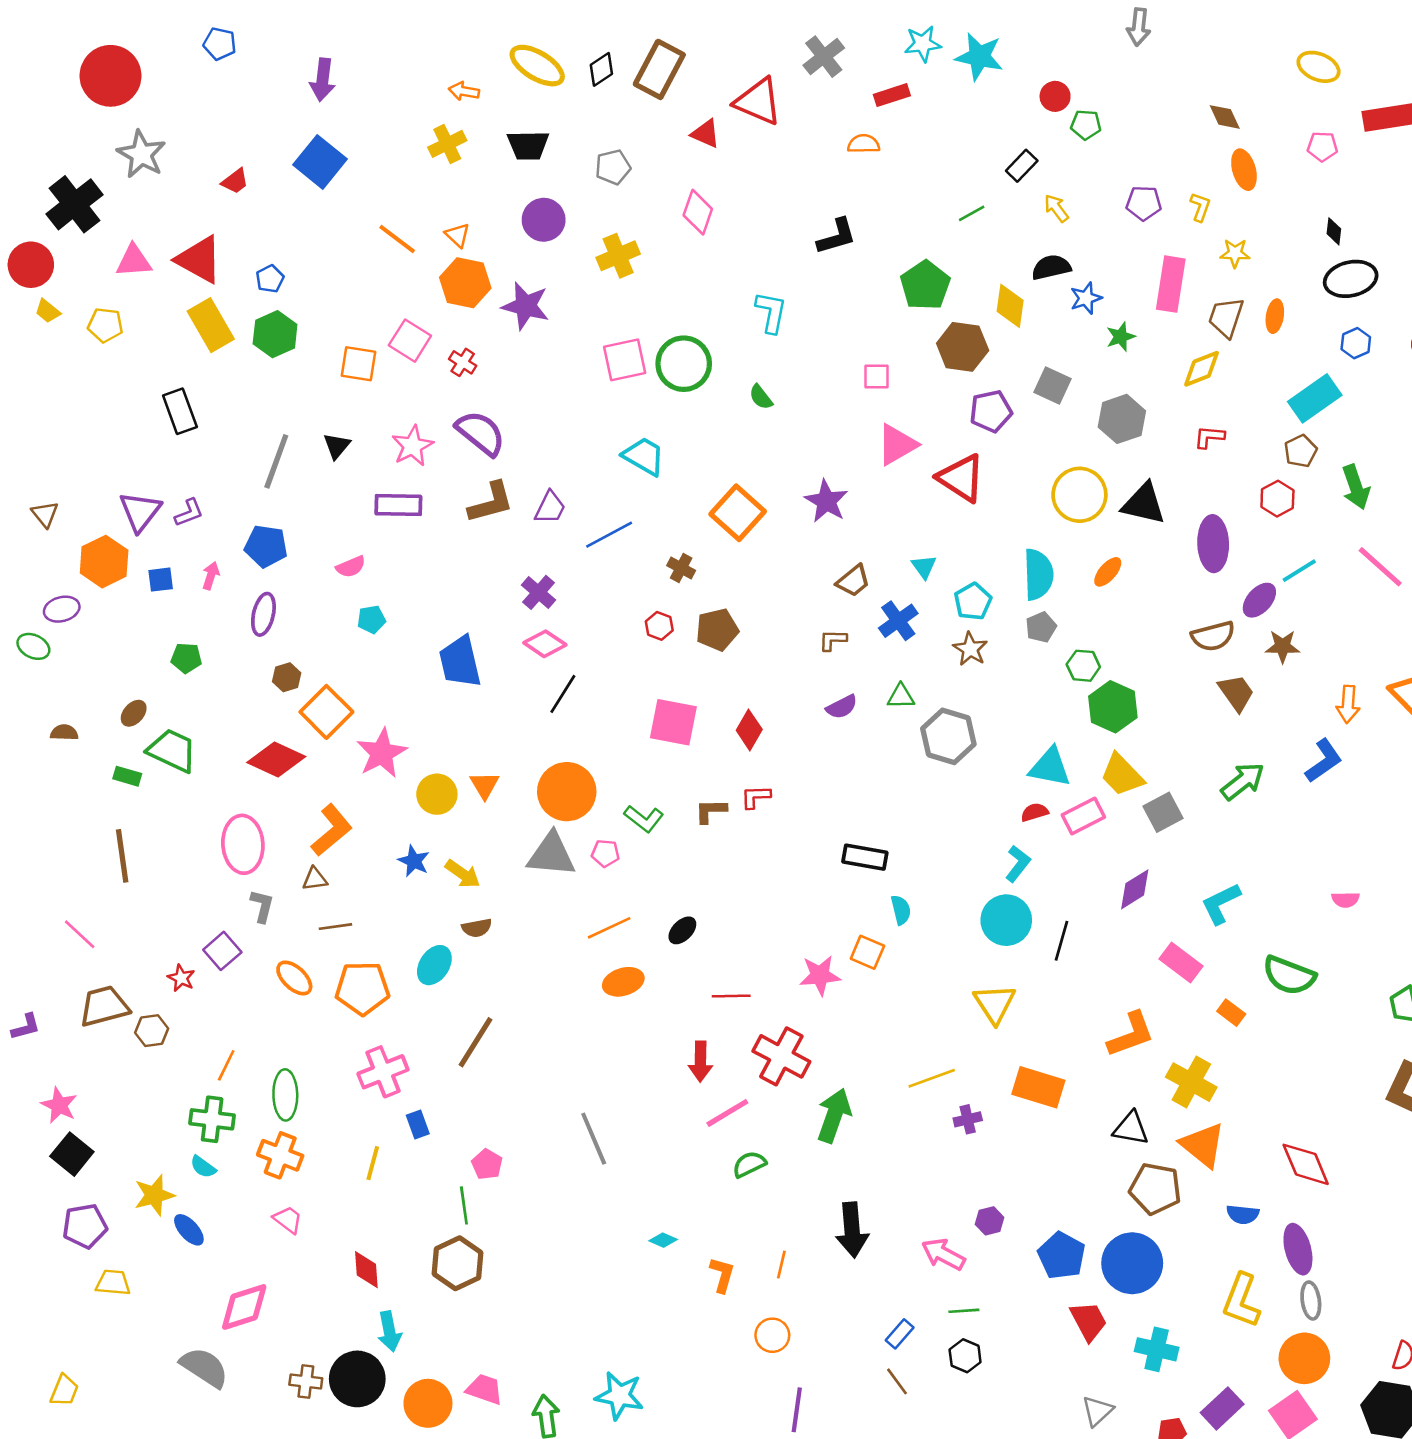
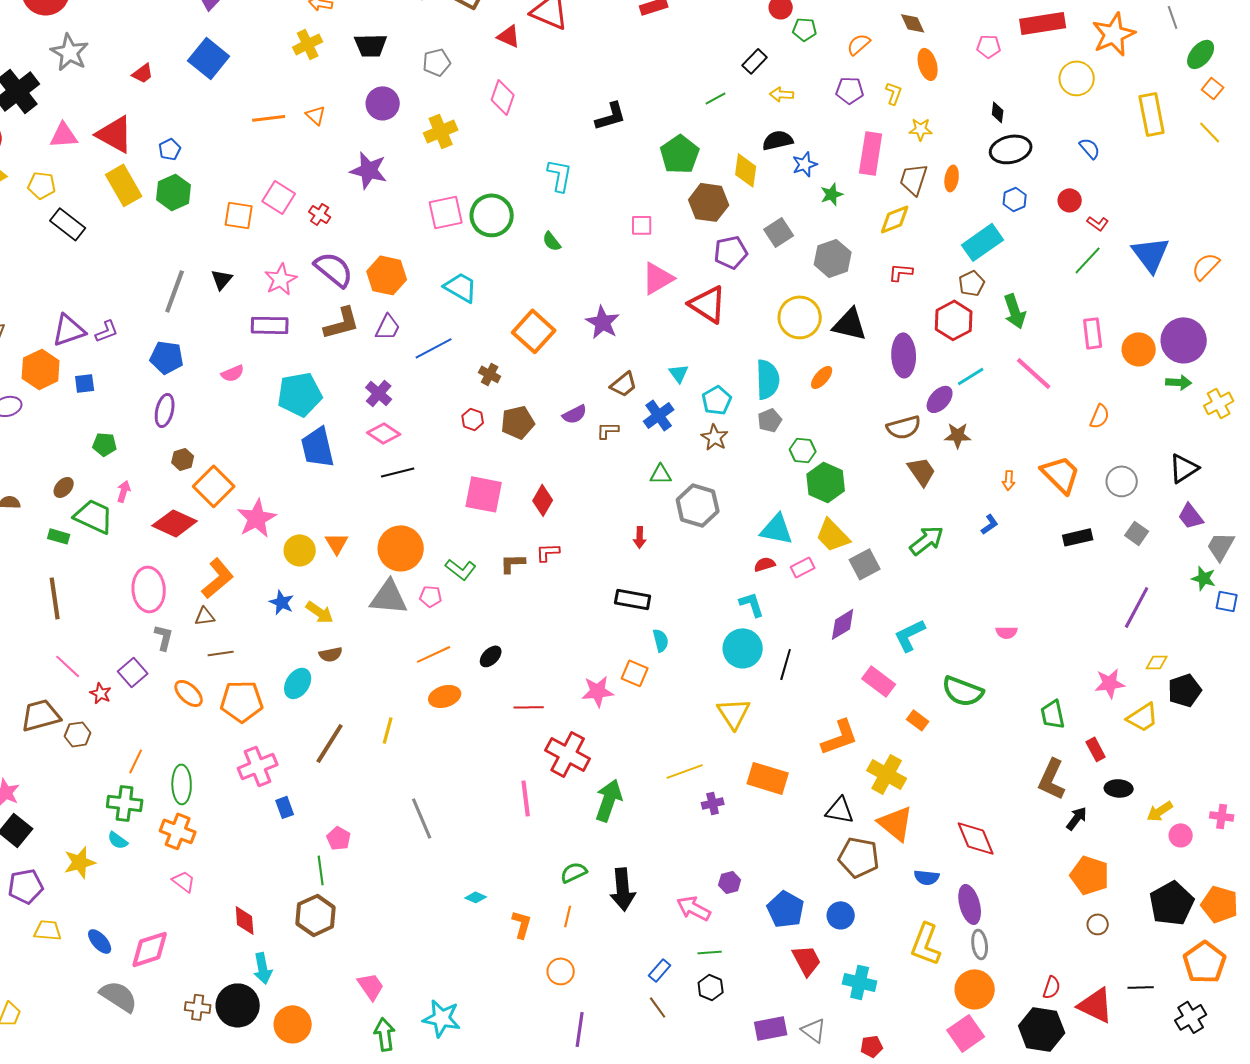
orange semicircle: (864, 144) -> (859, 44), moved, turned -40
yellow arrow: (1056, 208) -> (782, 94), turned -50
orange line: (397, 239) -> (269, 118), turned -44
orange hexagon: (465, 283) -> (387, 275), moved
gray square: (1053, 386) -> (779, 232), turned 32
black rectangle: (180, 411) -> (68, 224), moved, turned -32
red hexagon: (1277, 499) -> (954, 320), size x1.4
purple triangle: (140, 511) -> (69, 330), turned 33
pink arrow: (211, 576) -> (124, 491), moved
cyan pentagon: (371, 619) -> (300, 394), moved, size x2.0
black line: (563, 694) -> (398, 472), turned 44
orange arrow: (1348, 704) -> (1009, 480), size x0.7
purple semicircle: (842, 707) -> (575, 414), moved
blue L-shape: (1324, 761) -> (990, 524), size x0.6
pink rectangle: (1083, 816) -> (803, 567), size x0.7
cyan L-shape: (1018, 864) -> (752, 604), turned -56
pink line: (80, 934) -> (68, 666), moved
red arrow: (700, 1061) -> (640, 537), moved, size x0.7
pink line: (727, 1113) -> (526, 798), turned -66
yellow line: (373, 1163) -> (388, 730), moved
green semicircle: (749, 1164) -> (574, 872), moved
blue ellipse: (189, 1230) -> (100, 941), moved
blue circle: (1132, 1263) -> (841, 915), size x0.6
pink trapezoid: (484, 1389) -> (371, 986), moved, turned 36
purple rectangle: (1222, 1408) -> (771, 1028), moved, turned 32
gray triangle: (1097, 1411) -> (814, 1030), turned -40

